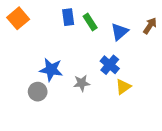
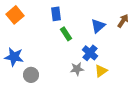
green rectangle: (90, 22) -> (66, 34), moved
blue star: (51, 70) -> (14, 57), moved
gray star: (82, 83) -> (77, 69), moved

